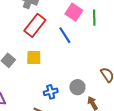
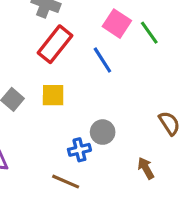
green line: (94, 18) -> (149, 33), turned -35
gray circle: (77, 87) -> (103, 132), moved

